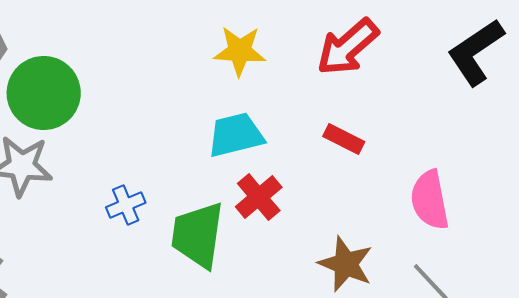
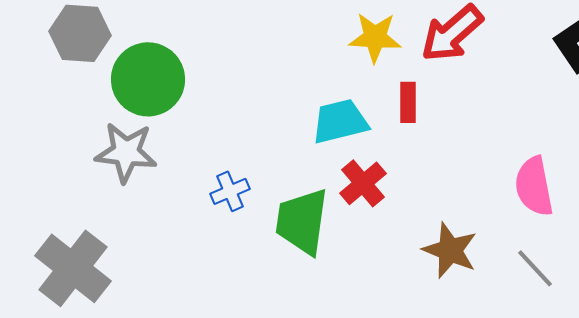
yellow star: (240, 51) -> (375, 37), moved
red rectangle: (344, 139) -> (408, 102), moved, turned 63

